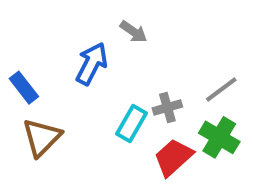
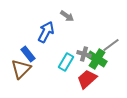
blue rectangle: (24, 88) -> (28, 54), moved
gray cross: (167, 107) -> (84, 54), turned 32
green cross: (219, 137) -> (97, 59), moved

